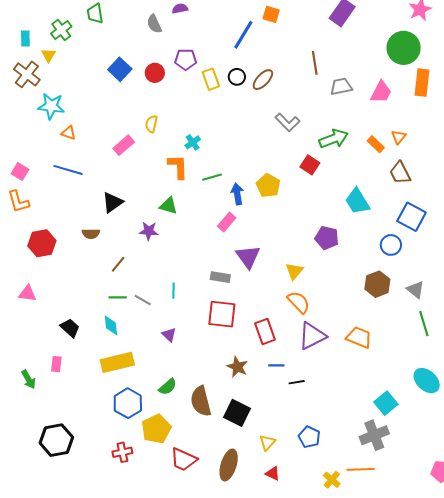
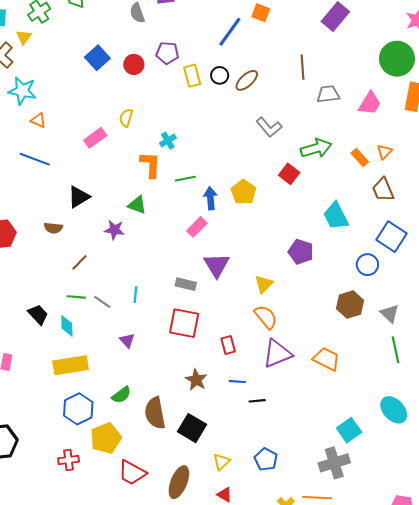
black trapezoid: (70, 328) -> (38, 314), moved
red rectangle: (265, 332) -> (228, 345), size x0.7

